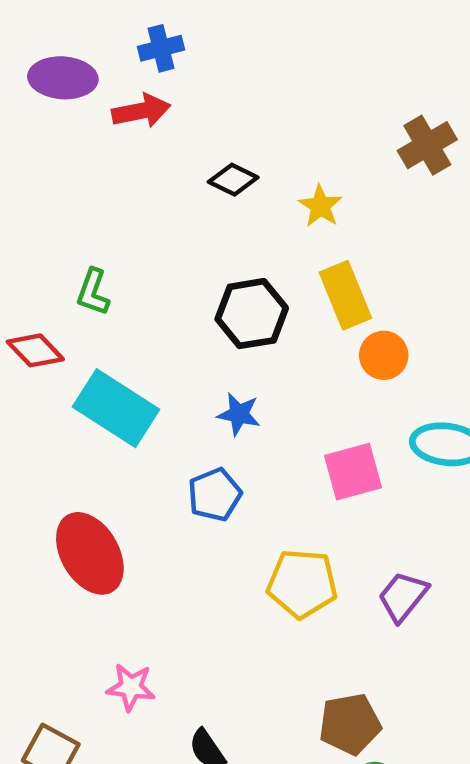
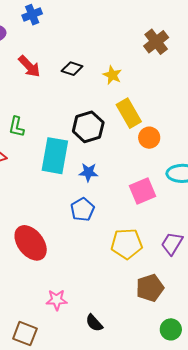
red arrow: (141, 111) -> (29, 66), moved, turned 65
cyan rectangle: (116, 408) -> (55, 156), moved, turned 75
brown pentagon: (350, 724) -> (150, 288), moved

